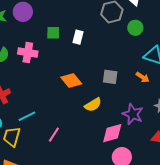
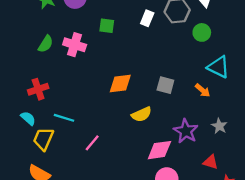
white rectangle: (78, 37) -> (147, 18), moved
orange diamond: (71, 81) -> (120, 83), turned -65
cyan line: (27, 116) -> (64, 118), turned 36

